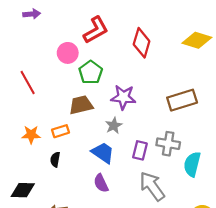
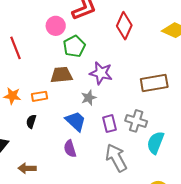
purple rectangle: (140, 150) -> (110, 124), turned -36

